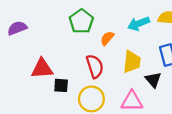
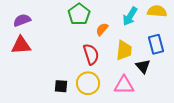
cyan arrow: (139, 24) -> (130, 16), turned -36
red triangle: (42, 69) -> (21, 45), moved
black square: (61, 85) -> (61, 86), moved

